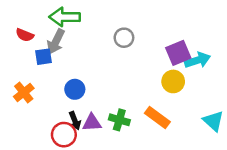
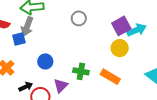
green cross: (119, 120) -> (81, 71), moved
black arrow: (75, 121) -> (26, 87), moved, turned -88
purple triangle: (92, 123) -> (61, 86), turned -35

